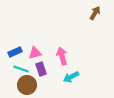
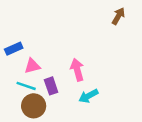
blue rectangle: (15, 52) -> (14, 49), moved
pink triangle: (35, 53) -> (32, 66), moved

